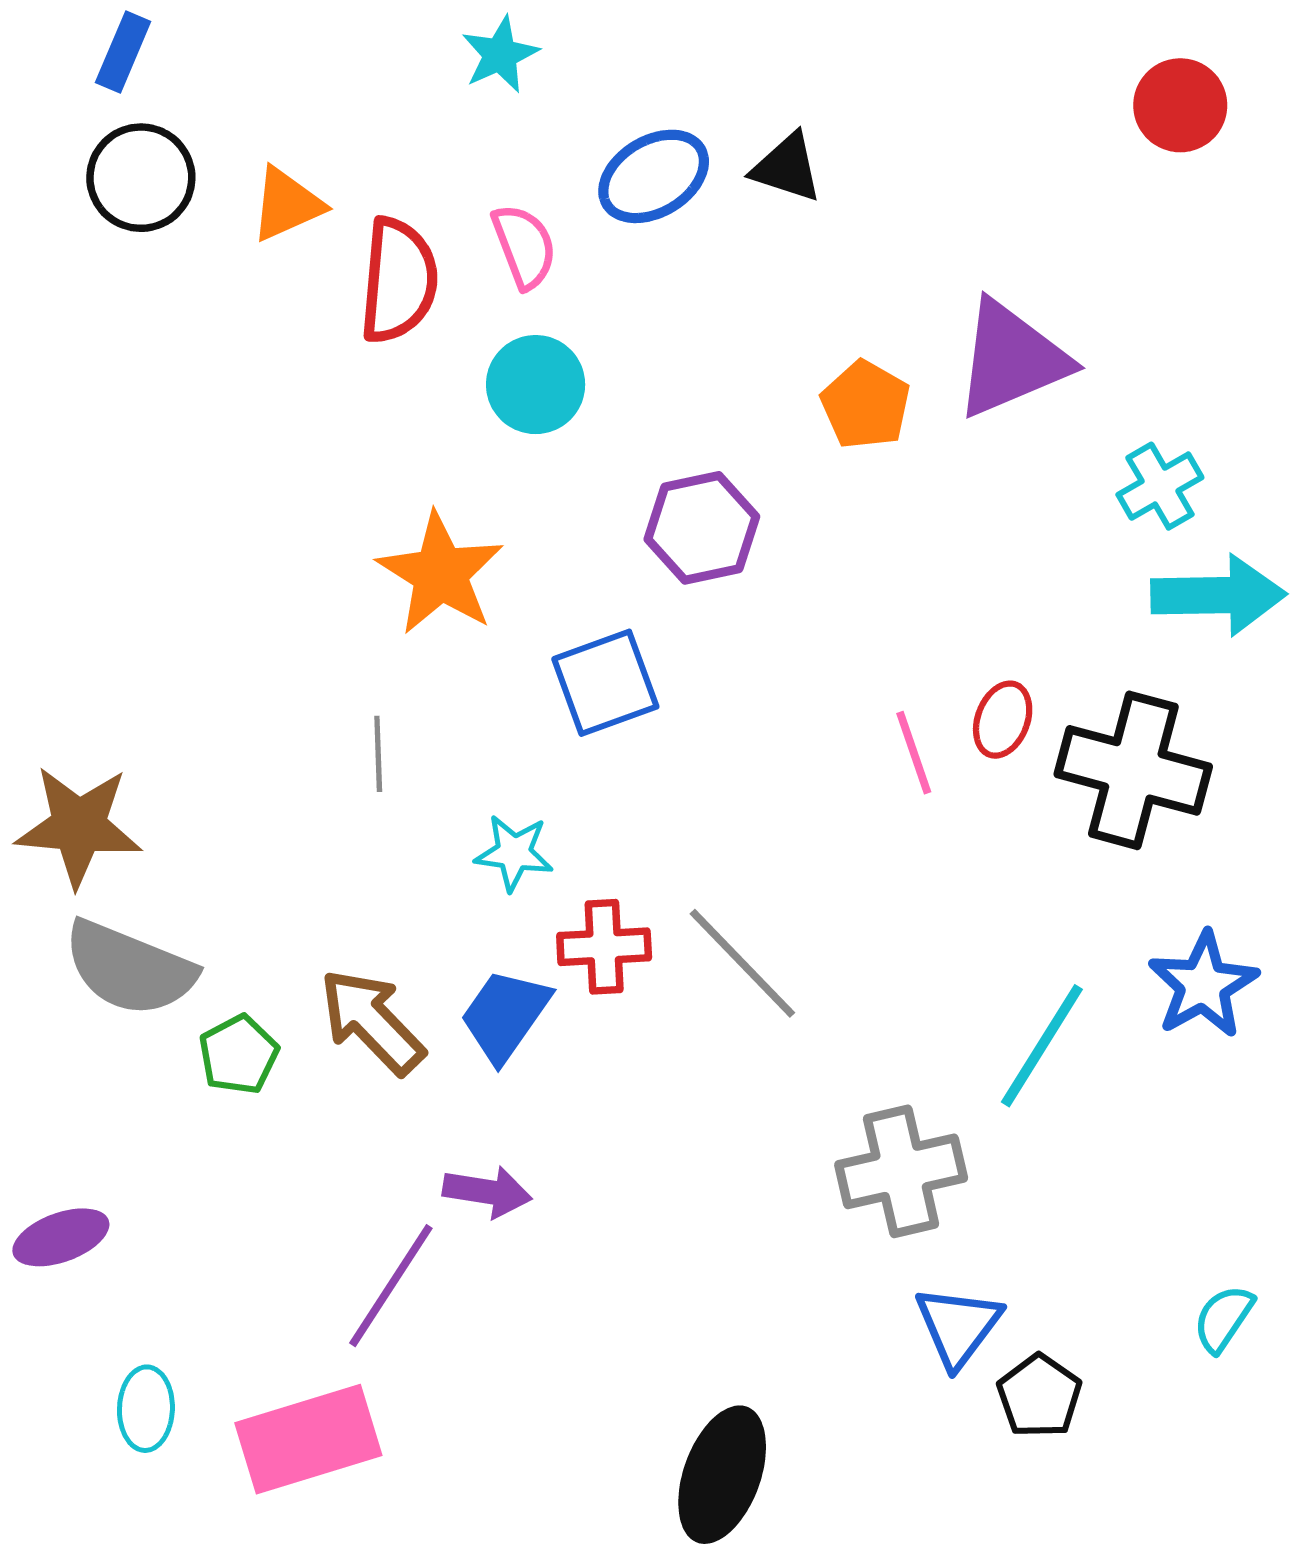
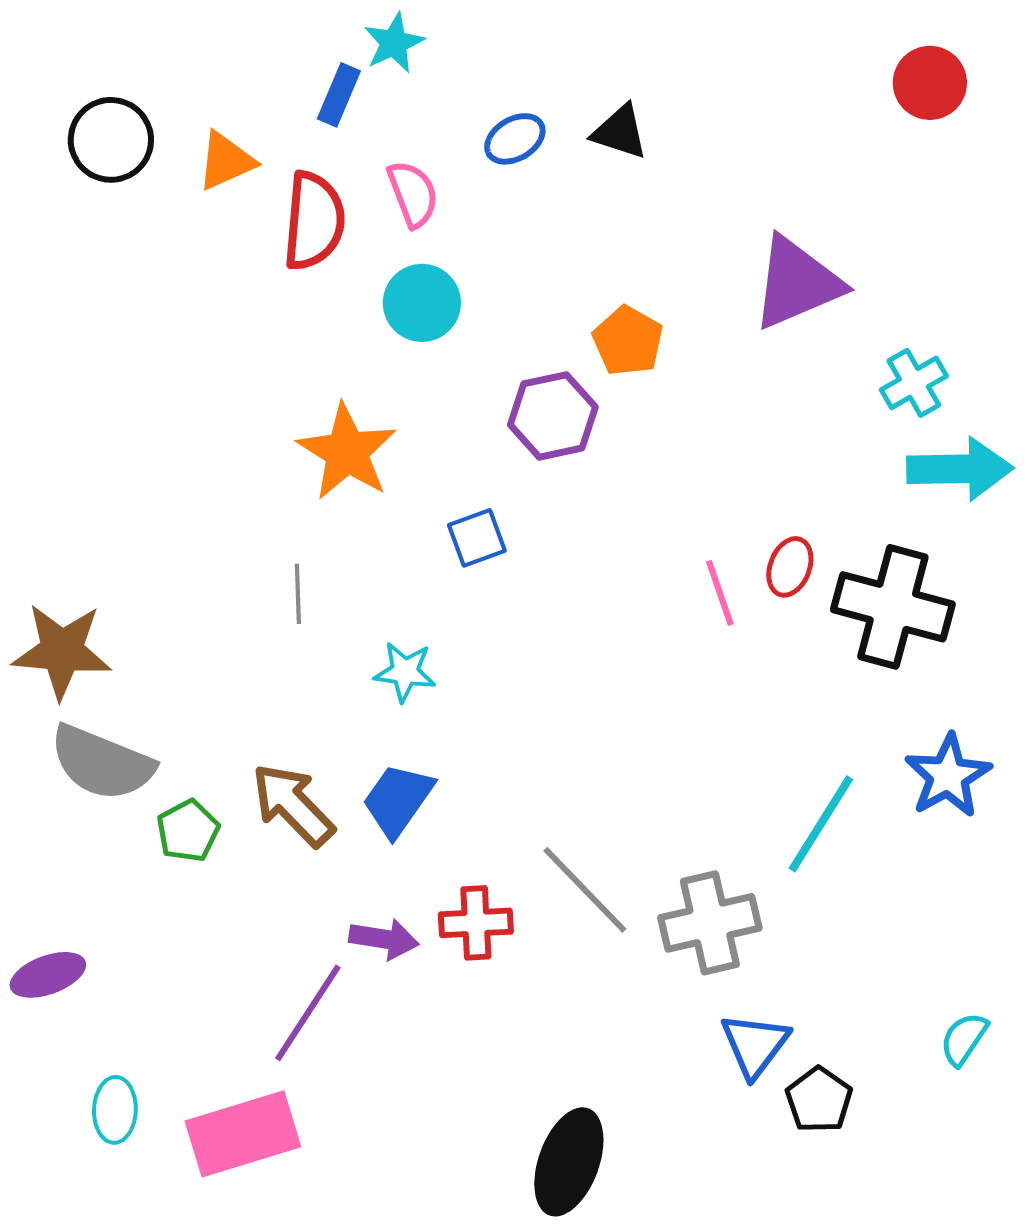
blue rectangle: (123, 52) -> (339, 95), moved
blue ellipse: (654, 176) -> (515, 139), size x0.7
orange pentagon: (866, 405) -> (628, 341), moved
blue square: (605, 683) -> (477, 538), size x0.7
red cross: (604, 947) -> (476, 923), moved
gray line: (742, 963) -> (585, 890), moved

